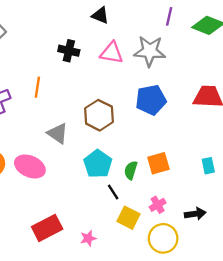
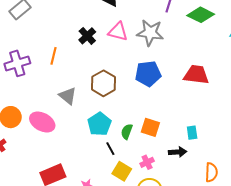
black cross: (69, 51) -> (87, 36), moved, turned 30
orange square: (158, 163) -> (150, 127), turned 30
black arrow: (195, 214) -> (178, 152), moved

